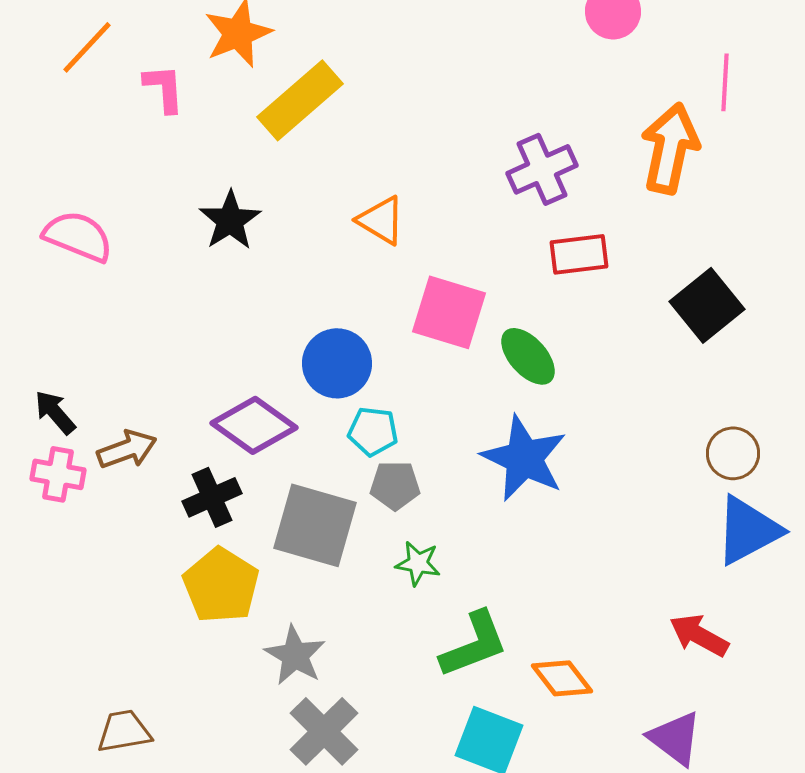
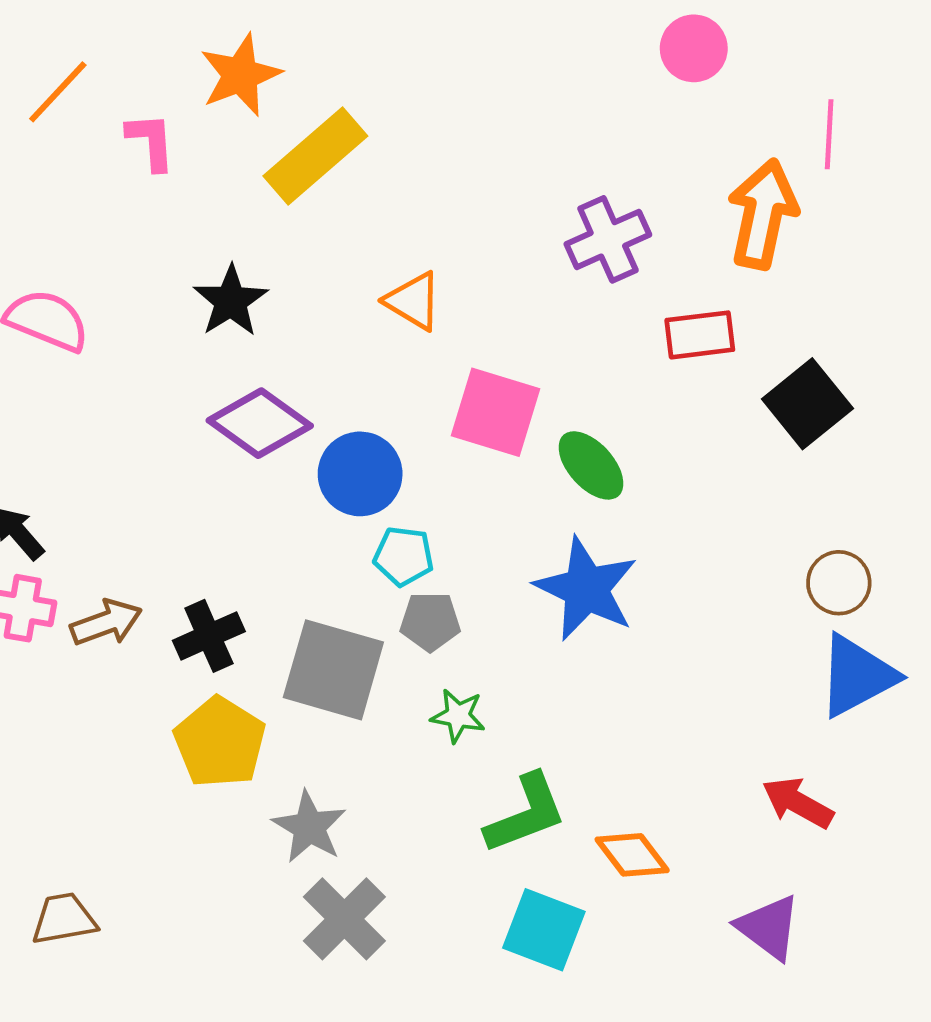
red rectangle: (579, 254) -> (700, 335), moved
purple diamond: (254, 425) -> (260, 423), moved
brown arrow: (127, 449) -> (106, 623), moved
brown trapezoid: (124, 731) -> (64, 919), moved

